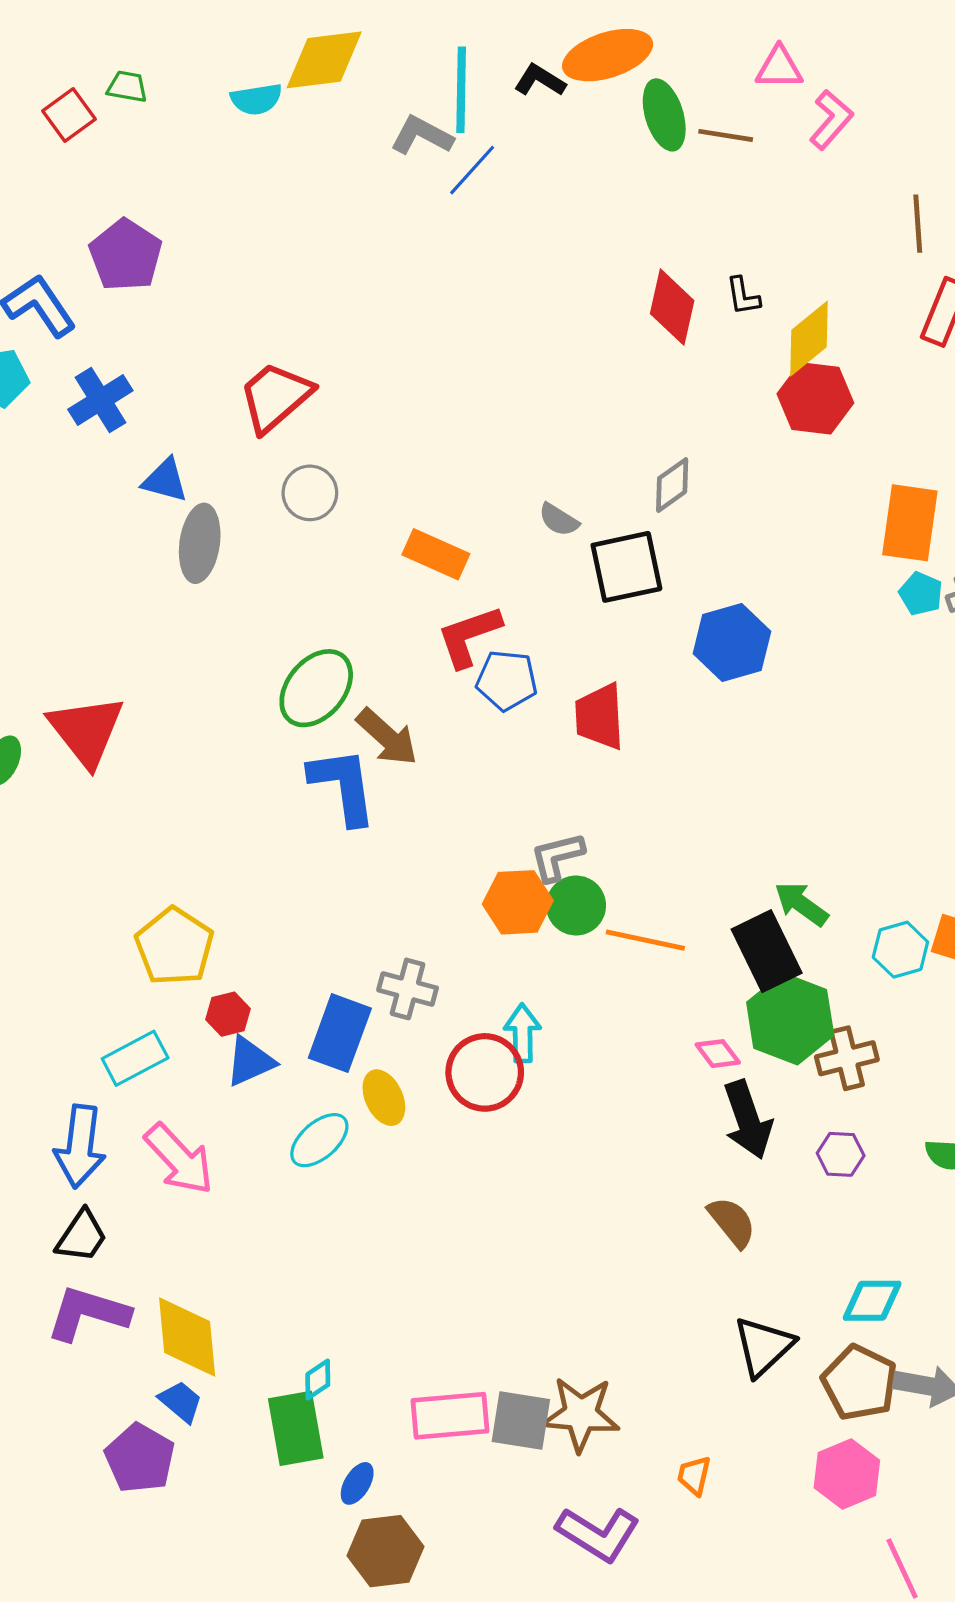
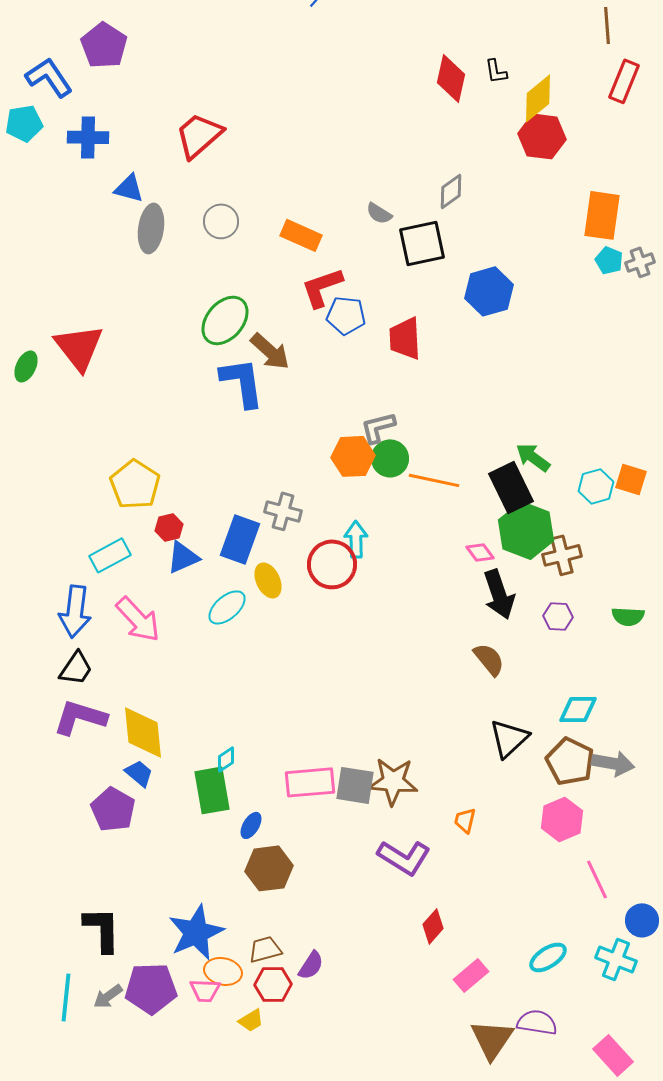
blue cross: (100, 400) -> (88, 137), turned 33
gray circle: (310, 493) -> (221, 221), moved

